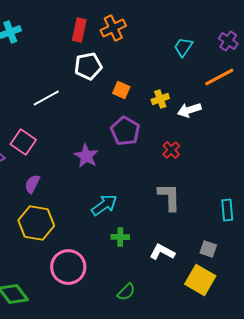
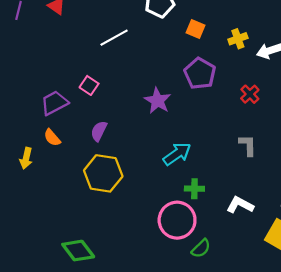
pink square: (23, 142) -> (89, 85), size x0.7
gray L-shape: (169, 197) -> (248, 145), size x0.7
pink circle: (68, 267) -> (177, 220), moved

